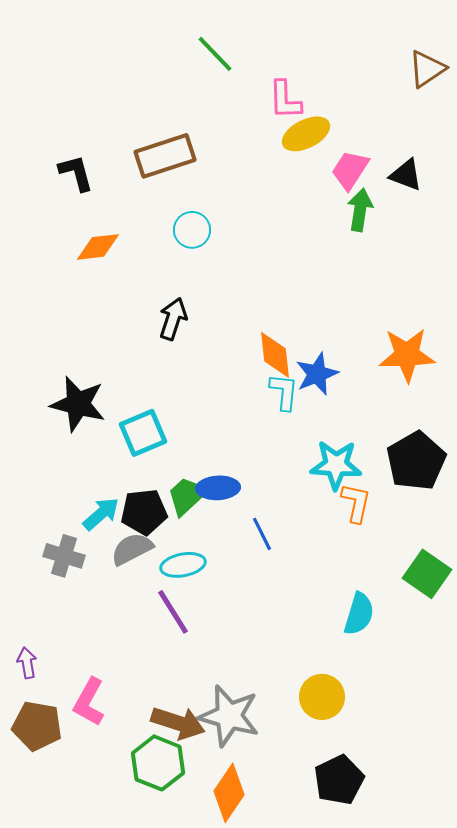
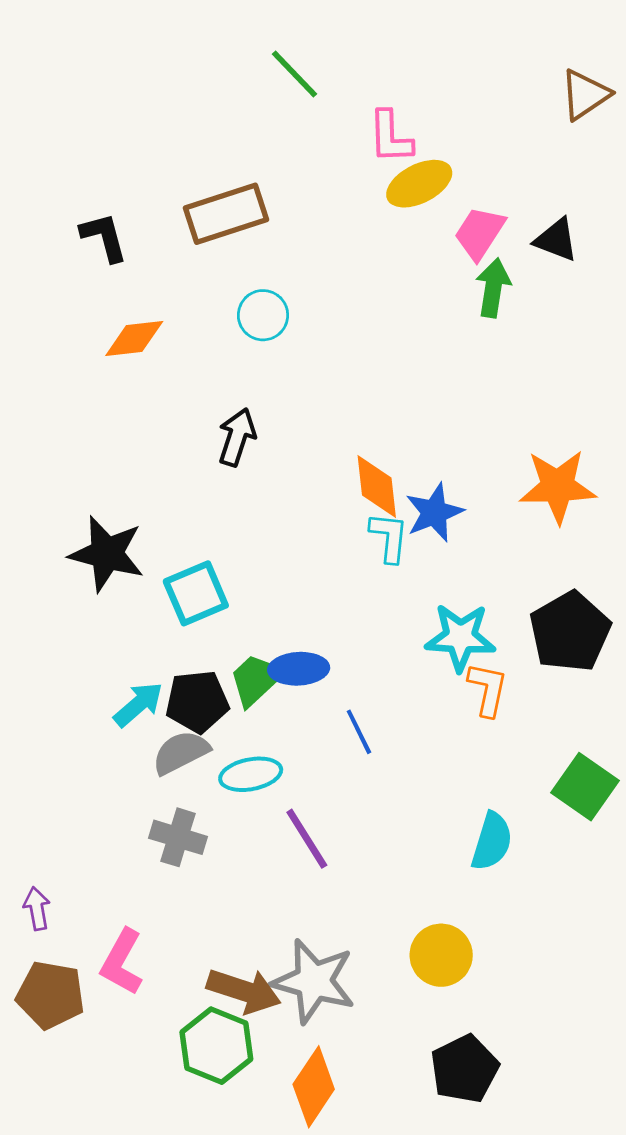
gray cross: (64, 556) -> (178, 837), moved
purple line: (173, 612) -> (307, 839), moved

